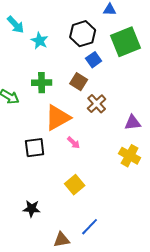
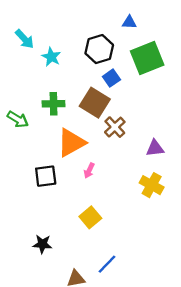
brown square: (79, 82) -> (95, 103), size x1.5
pink arrow: (74, 143) -> (89, 171), turned 72

